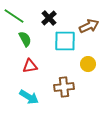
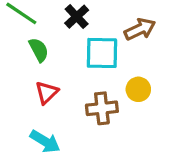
red triangle: (30, 66) -> (47, 92), turned -35
brown cross: (64, 87) -> (102, 108), moved

